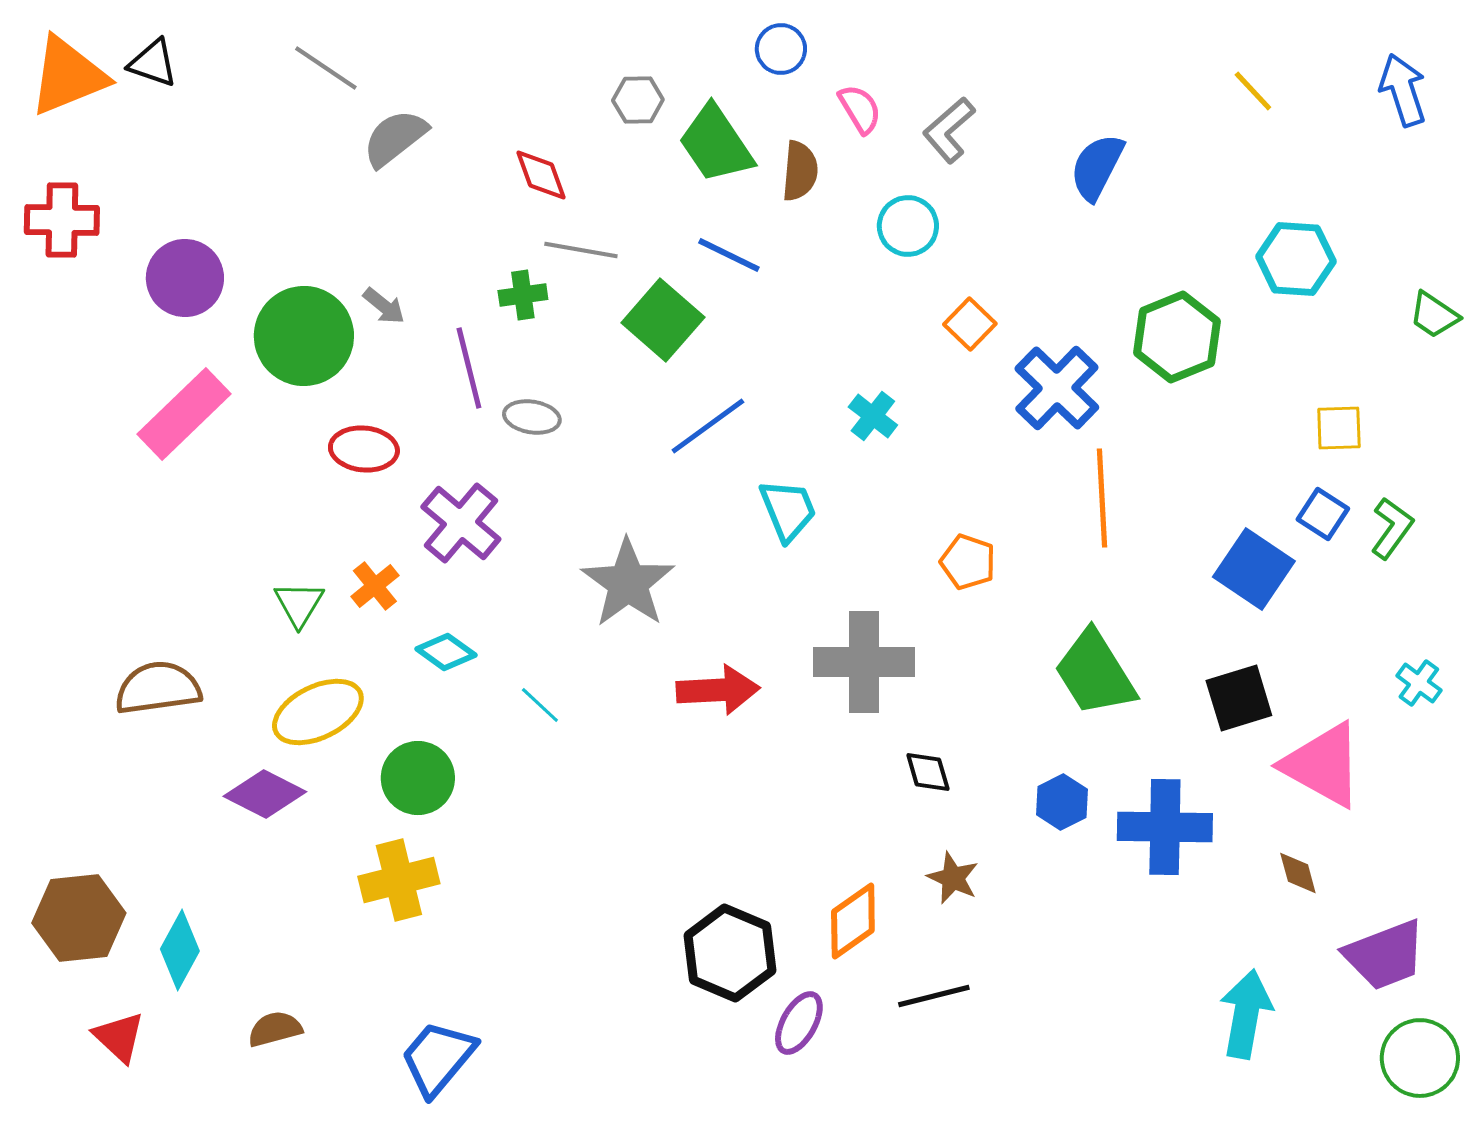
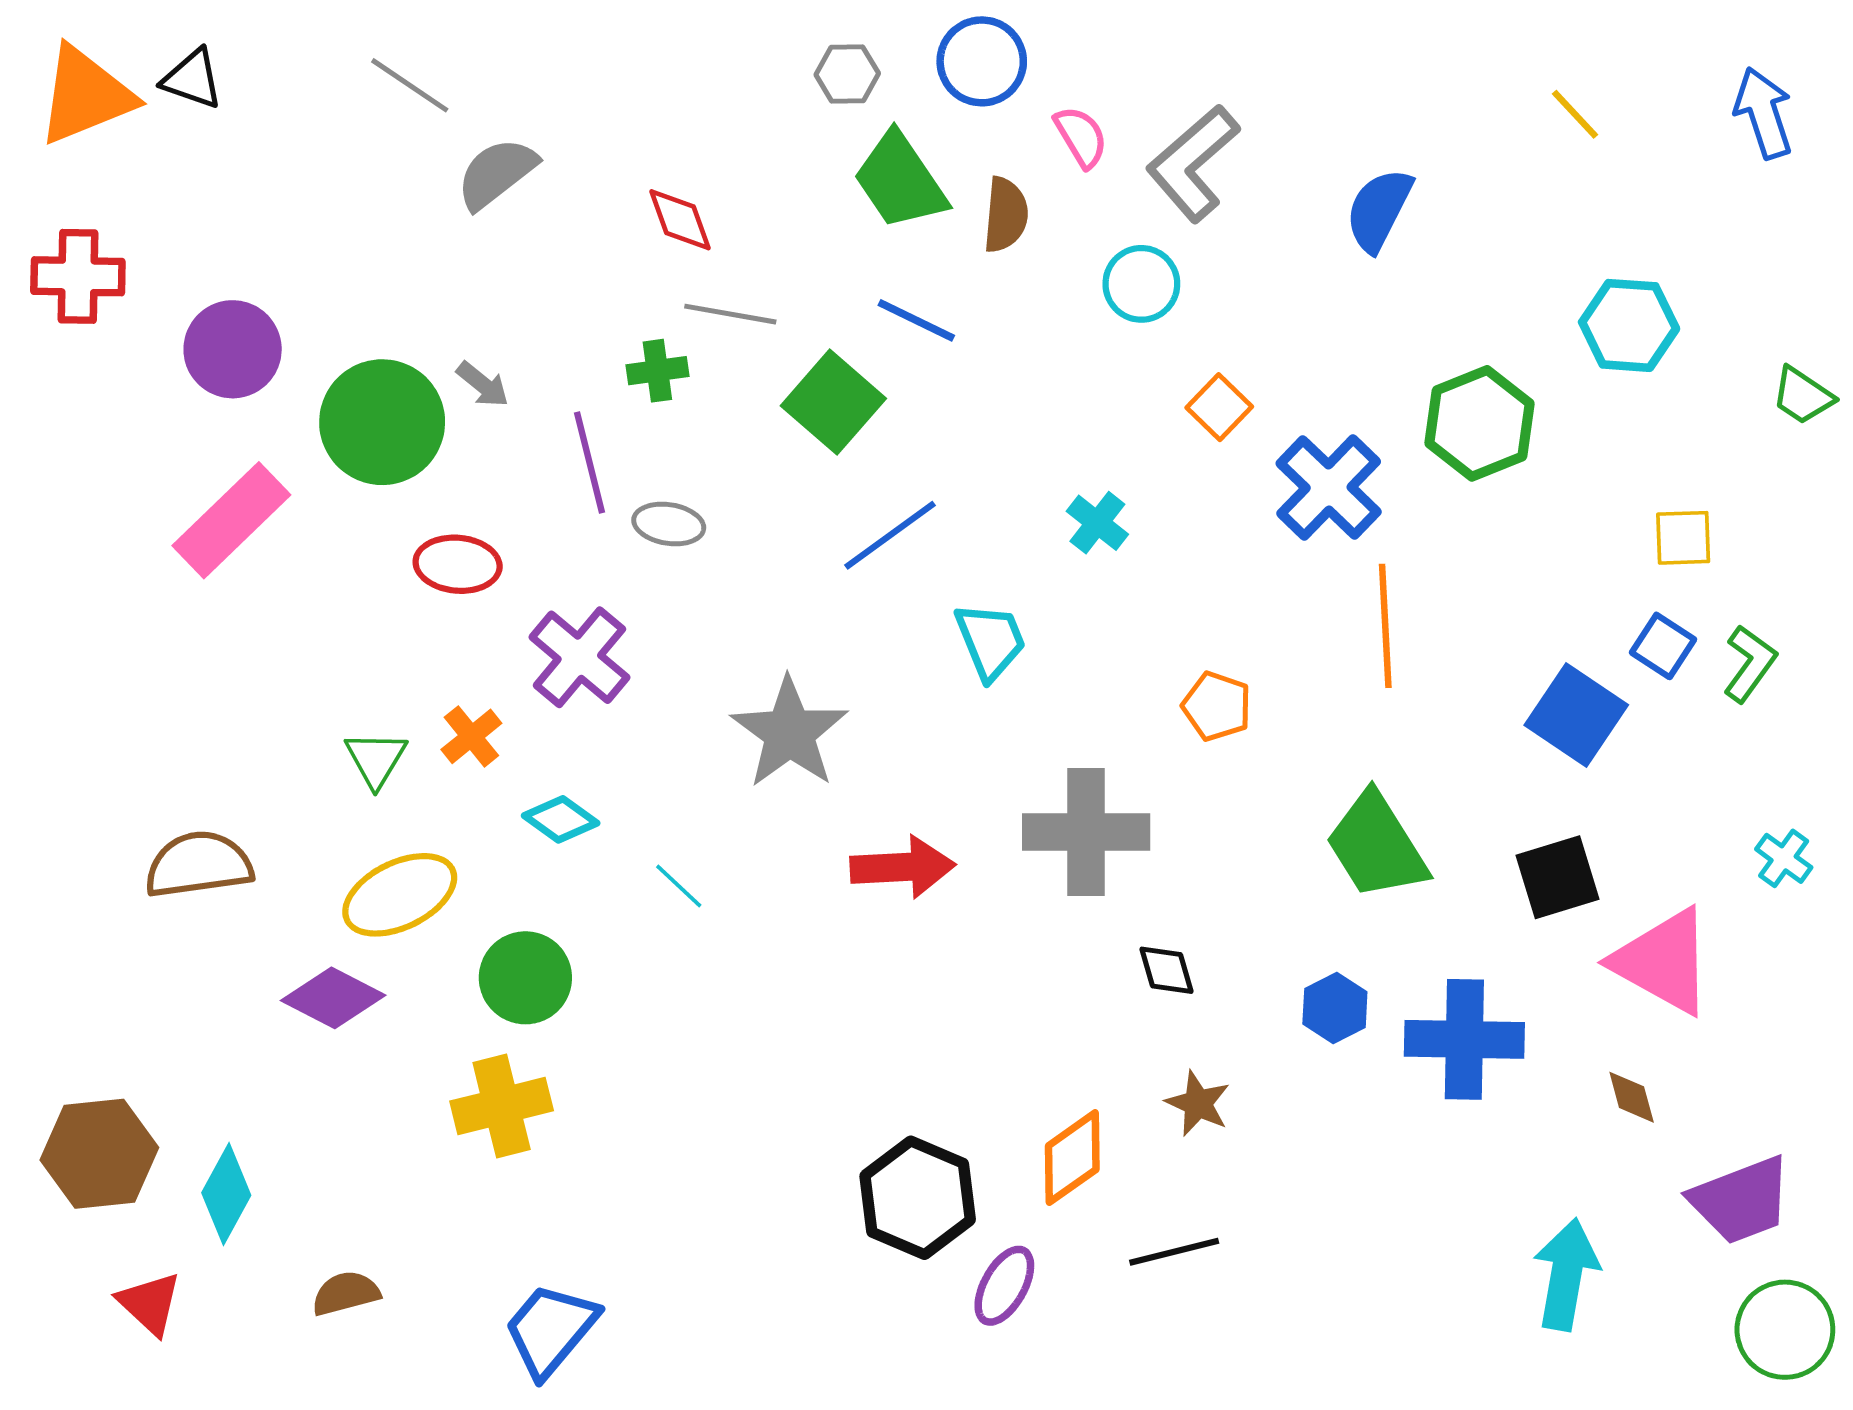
blue circle: (781, 49) -> (982, 61), size x1.4
gray hexagon: (638, 100) -> (847, 74), moved
gray L-shape: (949, 130) -> (1193, 163), size x1.4

